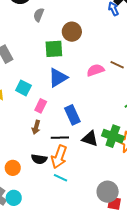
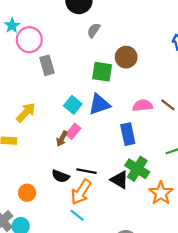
cyan square: (23, 88) -> (73, 105), moved
blue rectangle: (72, 115) -> (128, 134), moved
brown arrow: (36, 127) -> (62, 139), moved
green cross: (113, 136) -> (137, 169), moved
black semicircle: (39, 159) -> (61, 176), moved

